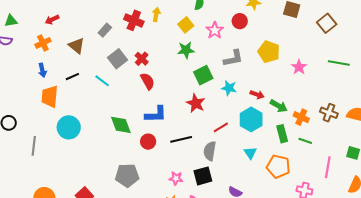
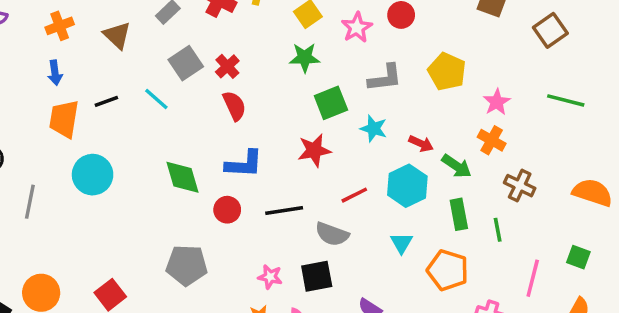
black line: (72, 77) -> (106, 101), moved
red star: (196, 103) -> (314, 150), turned 30
brown cross: (329, 113) -> (520, 186), moved
orange cross: (301, 117) -> (492, 140), moved
green line: (305, 141) -> (498, 230), turned 56
gray semicircle: (210, 151) -> (332, 234), turned -84

